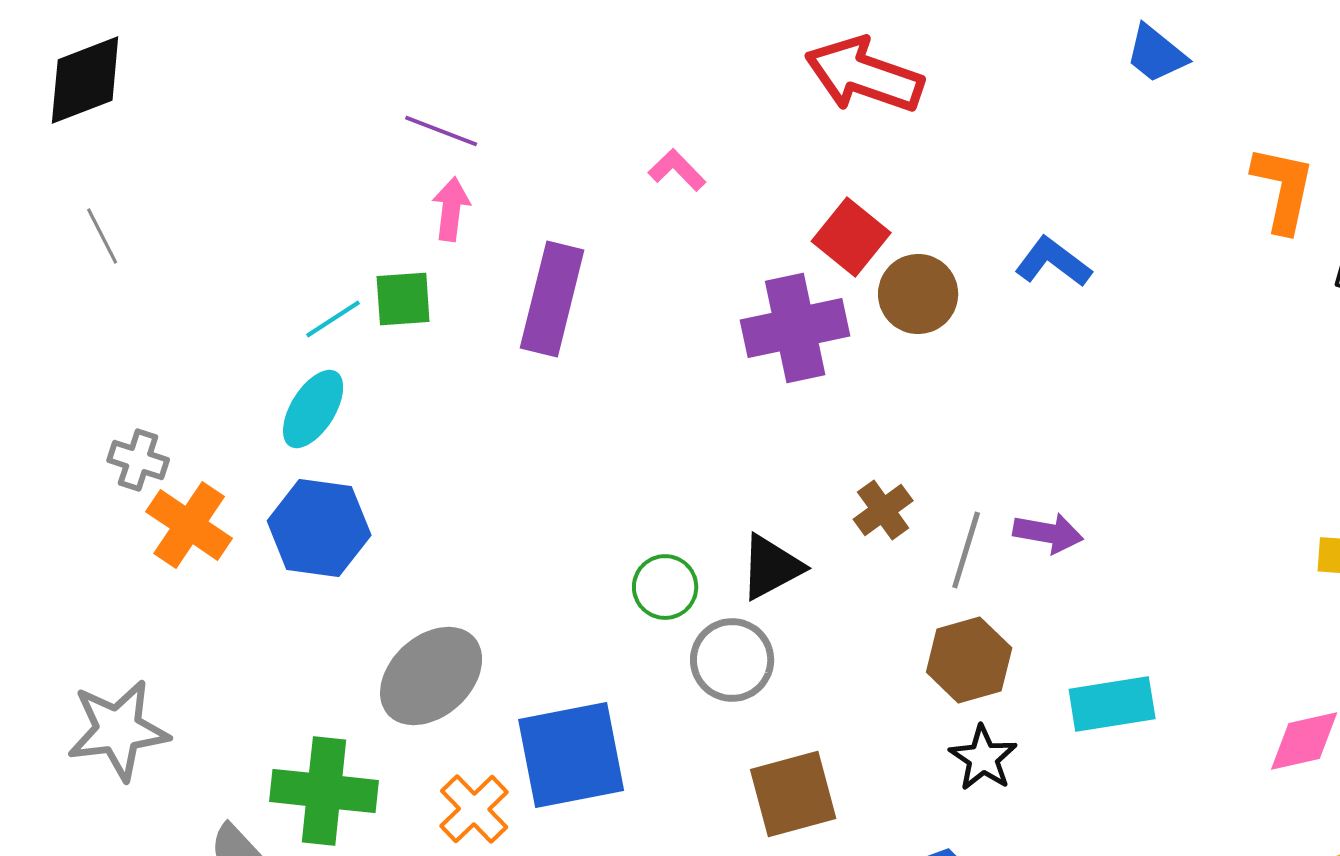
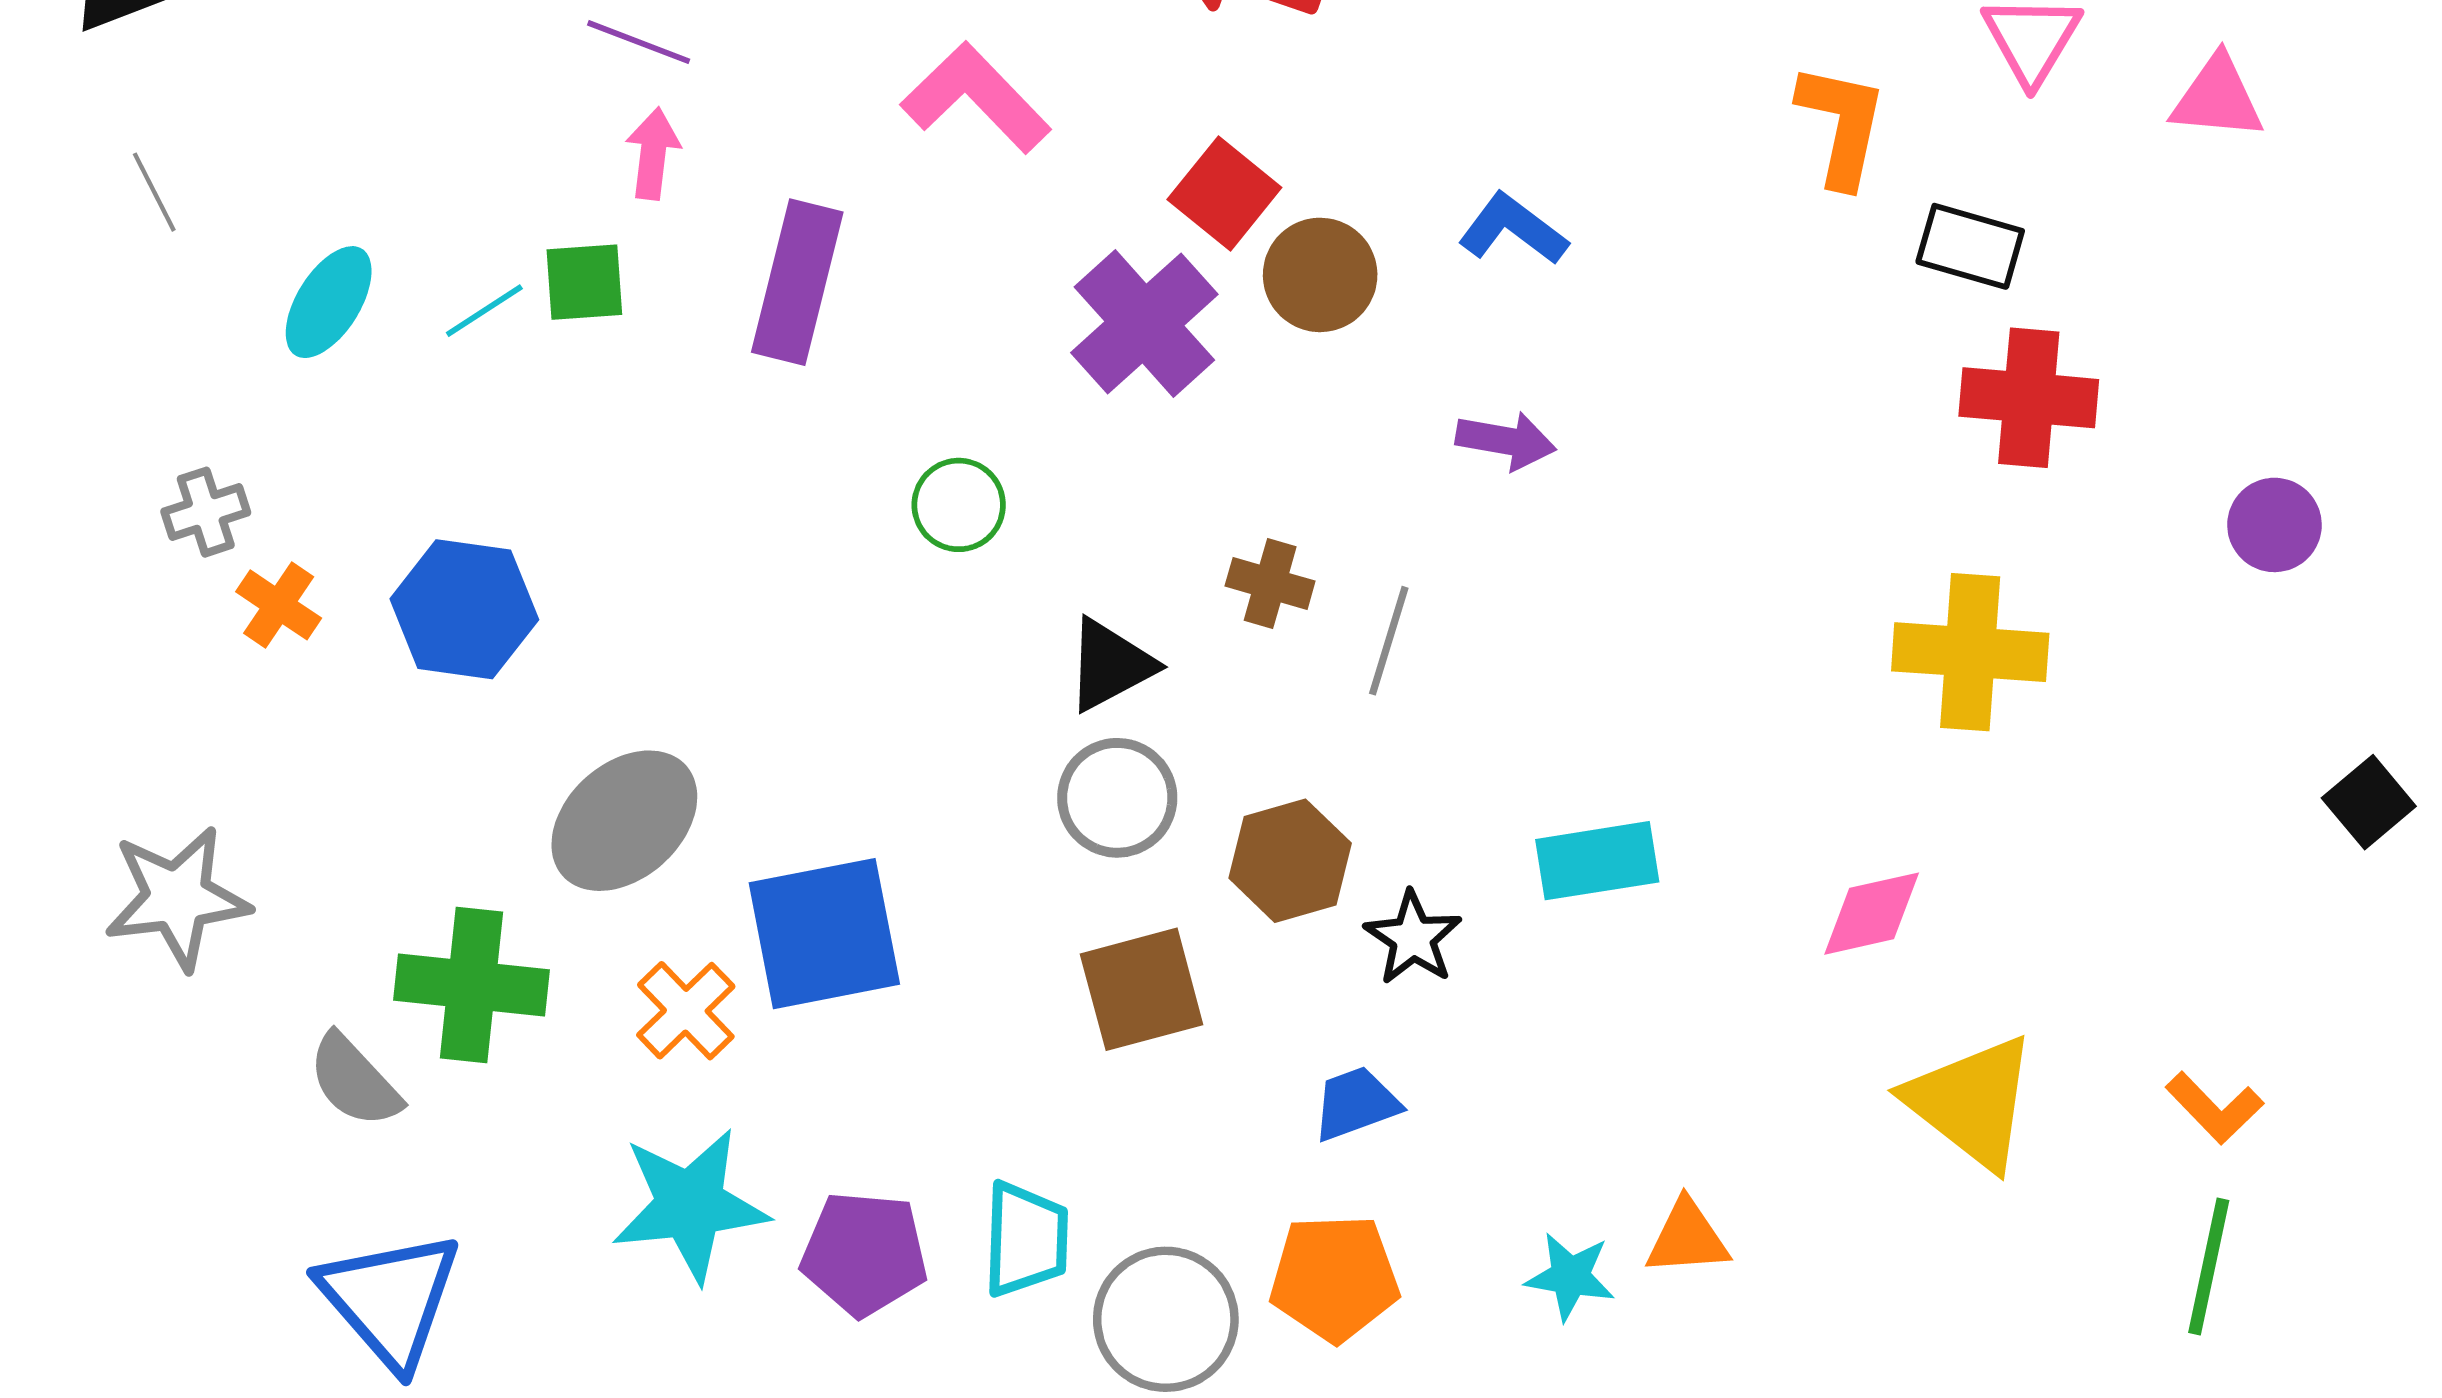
pink L-shape: (677, 170) -> (976, 98), size x1.8
purple cross: (795, 328) -> (1144, 324), turned -30
cyan ellipse: (313, 409) -> (329, 302), moved
gray cross: (138, 460) -> (206, 512), turned -36
brown cross: (883, 510) -> (1270, 584), turned -38
orange cross: (189, 525) -> (279, 605), size x0.7
purple arrow: (1048, 533) -> (1506, 441), moved
green circle: (665, 587) -> (959, 505), moved
gray circle: (732, 660) -> (1117, 798), moved
brown hexagon: (969, 660) -> (1290, 861), moved

